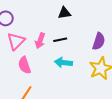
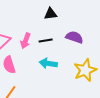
purple semicircle: (99, 41) -> (74, 37), moved, turned -90

